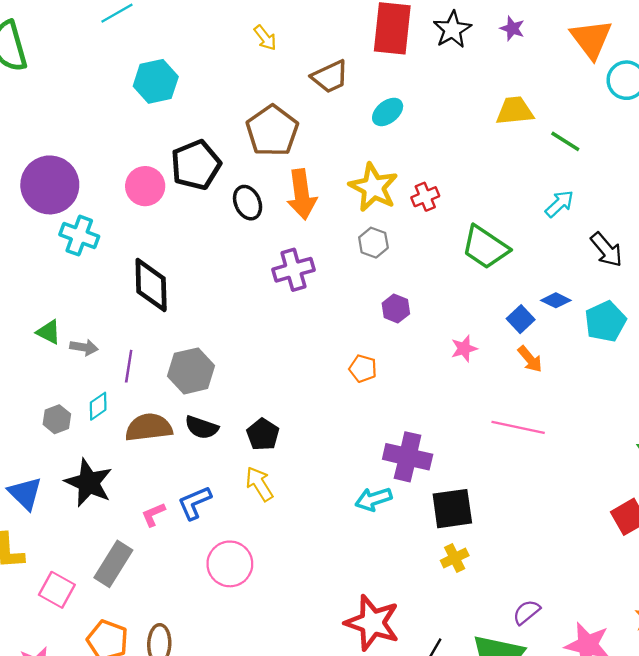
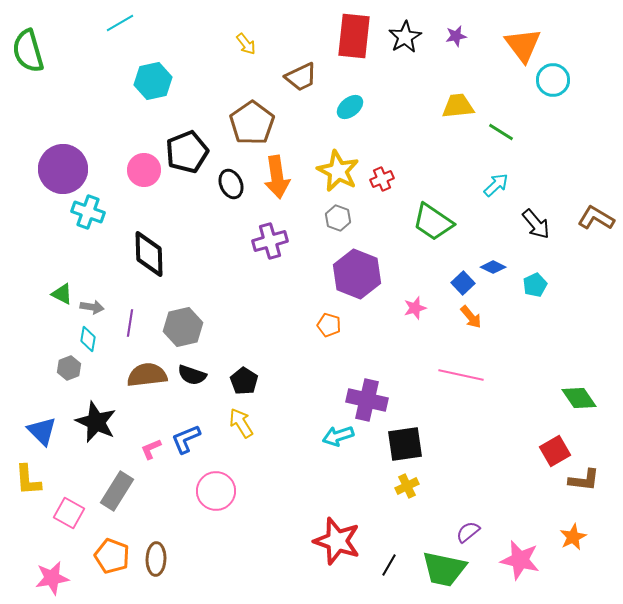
purple star: (512, 28) -> (456, 36), turned -30
purple hexagon: (396, 309) -> (357, 274), size x2.0
cyan pentagon: (605, 321) -> (535, 285), size x0.7
cyan diamond: (98, 406) -> (88, 339), moved, turned -45

